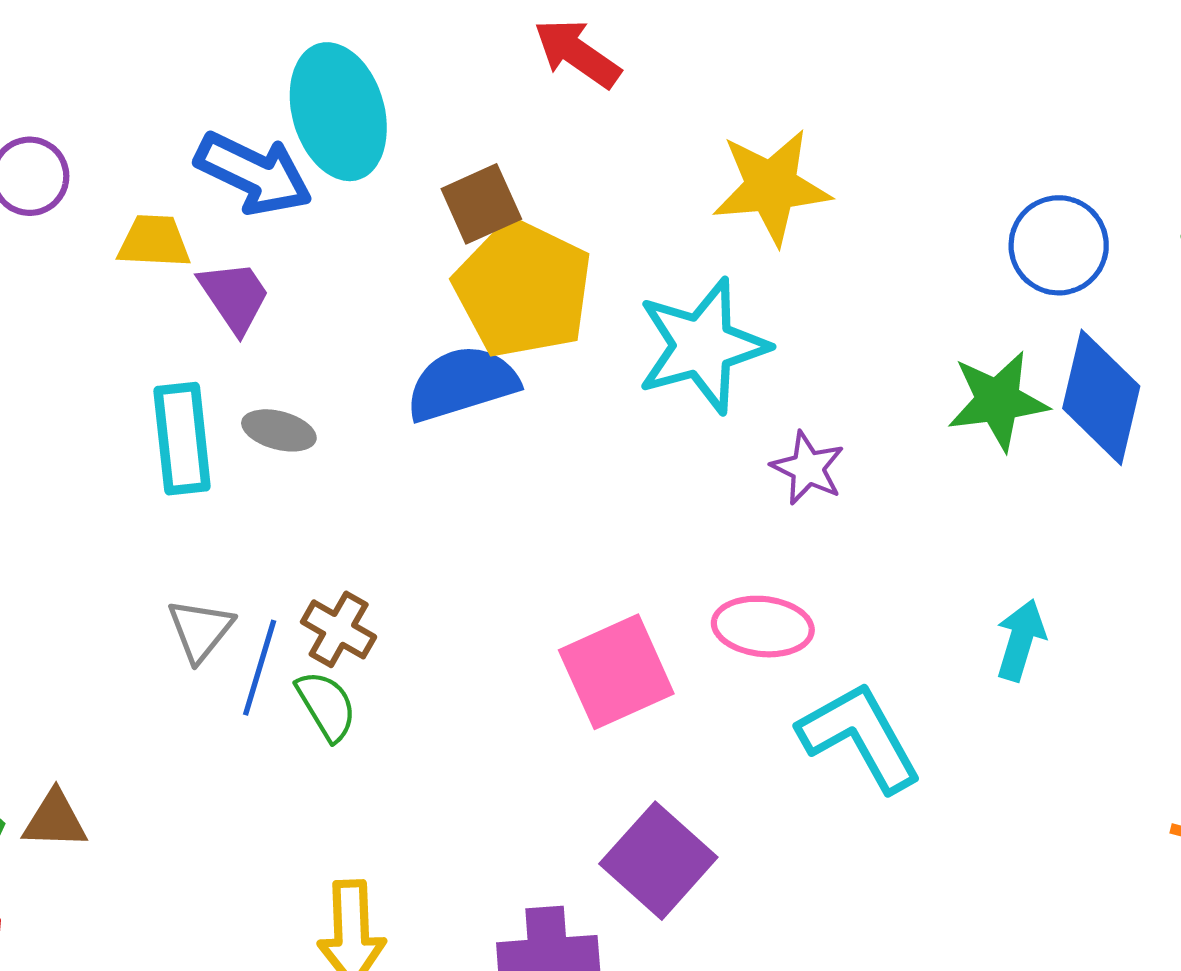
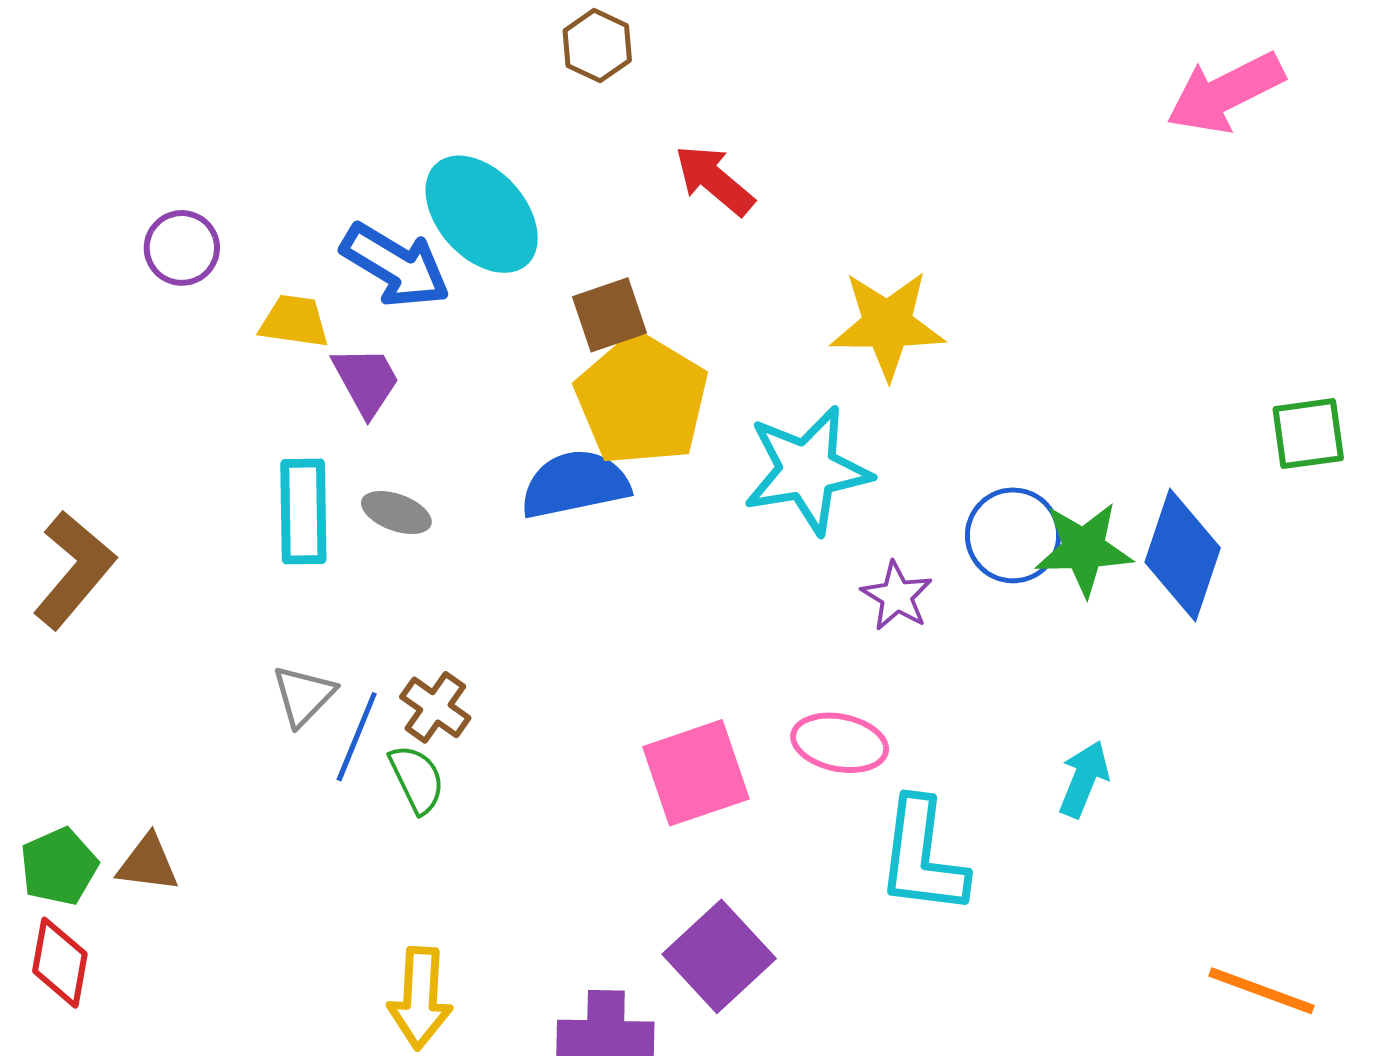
cyan ellipse: (338, 112) -> (482, 214), turned -31
blue circle: (1059, 245) -> (1013, 535), moved
cyan L-shape: (860, 737) -> (922, 857), turned -149

